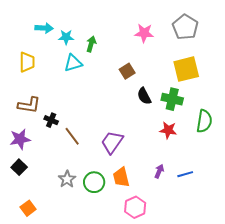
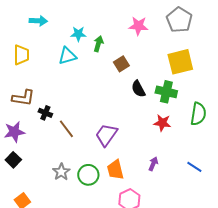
cyan star: (66, 37) -> (78, 34), moved
green arrow: (91, 44) -> (98, 44), moved
blue line: (185, 174) -> (194, 167), moved, turned 49

